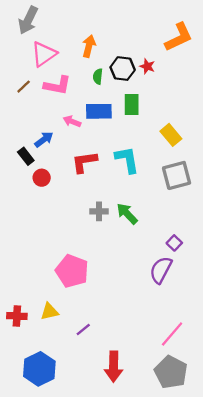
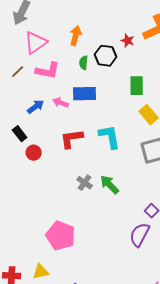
red star: (147, 66) -> (128, 41), moved
green rectangle: (132, 105) -> (137, 86), moved
blue arrow: (44, 139) -> (36, 107), moved
gray cross: (99, 211) -> (85, 183), turned 35

